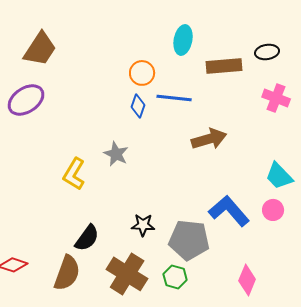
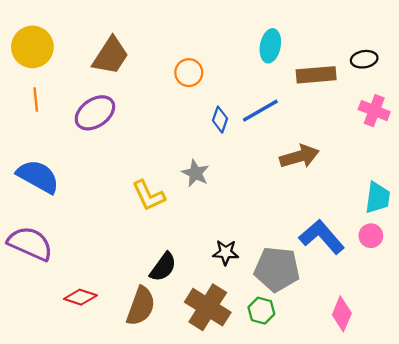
orange circle: (142, 73) -> (189, 73), moved
blue line: (174, 98) -> (260, 111), turned -36
yellow L-shape: (74, 174) -> (149, 195), turned -56
cyan trapezoid: (279, 176) -> (378, 198), turned -128

